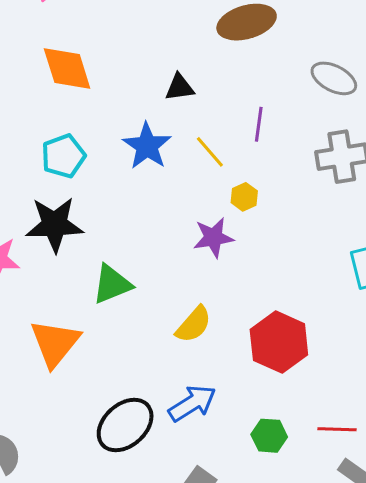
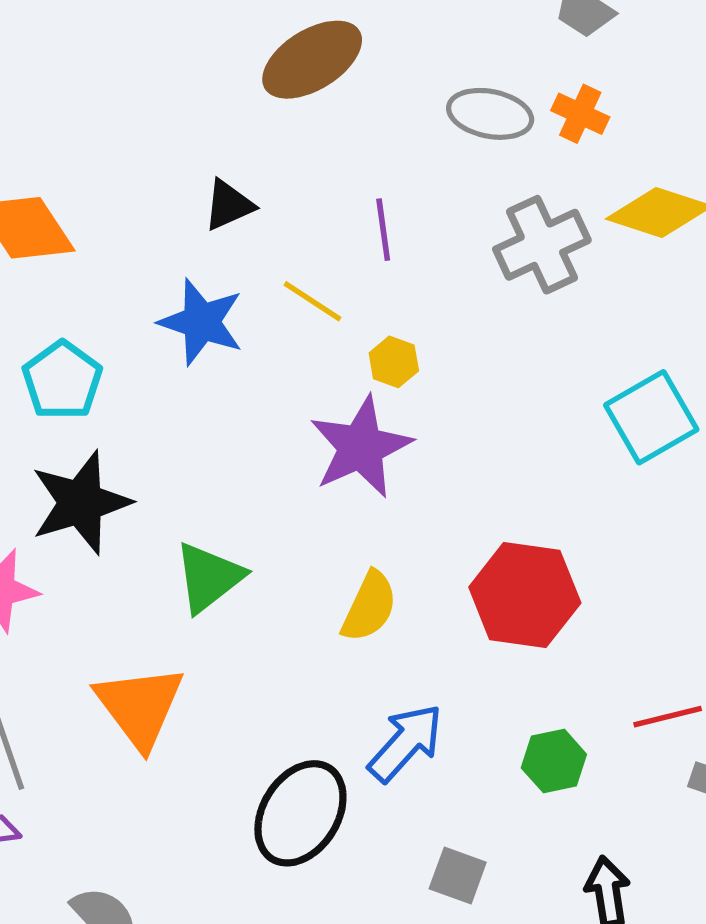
purple star: (213, 238) -> (361, 447), size x1.4

